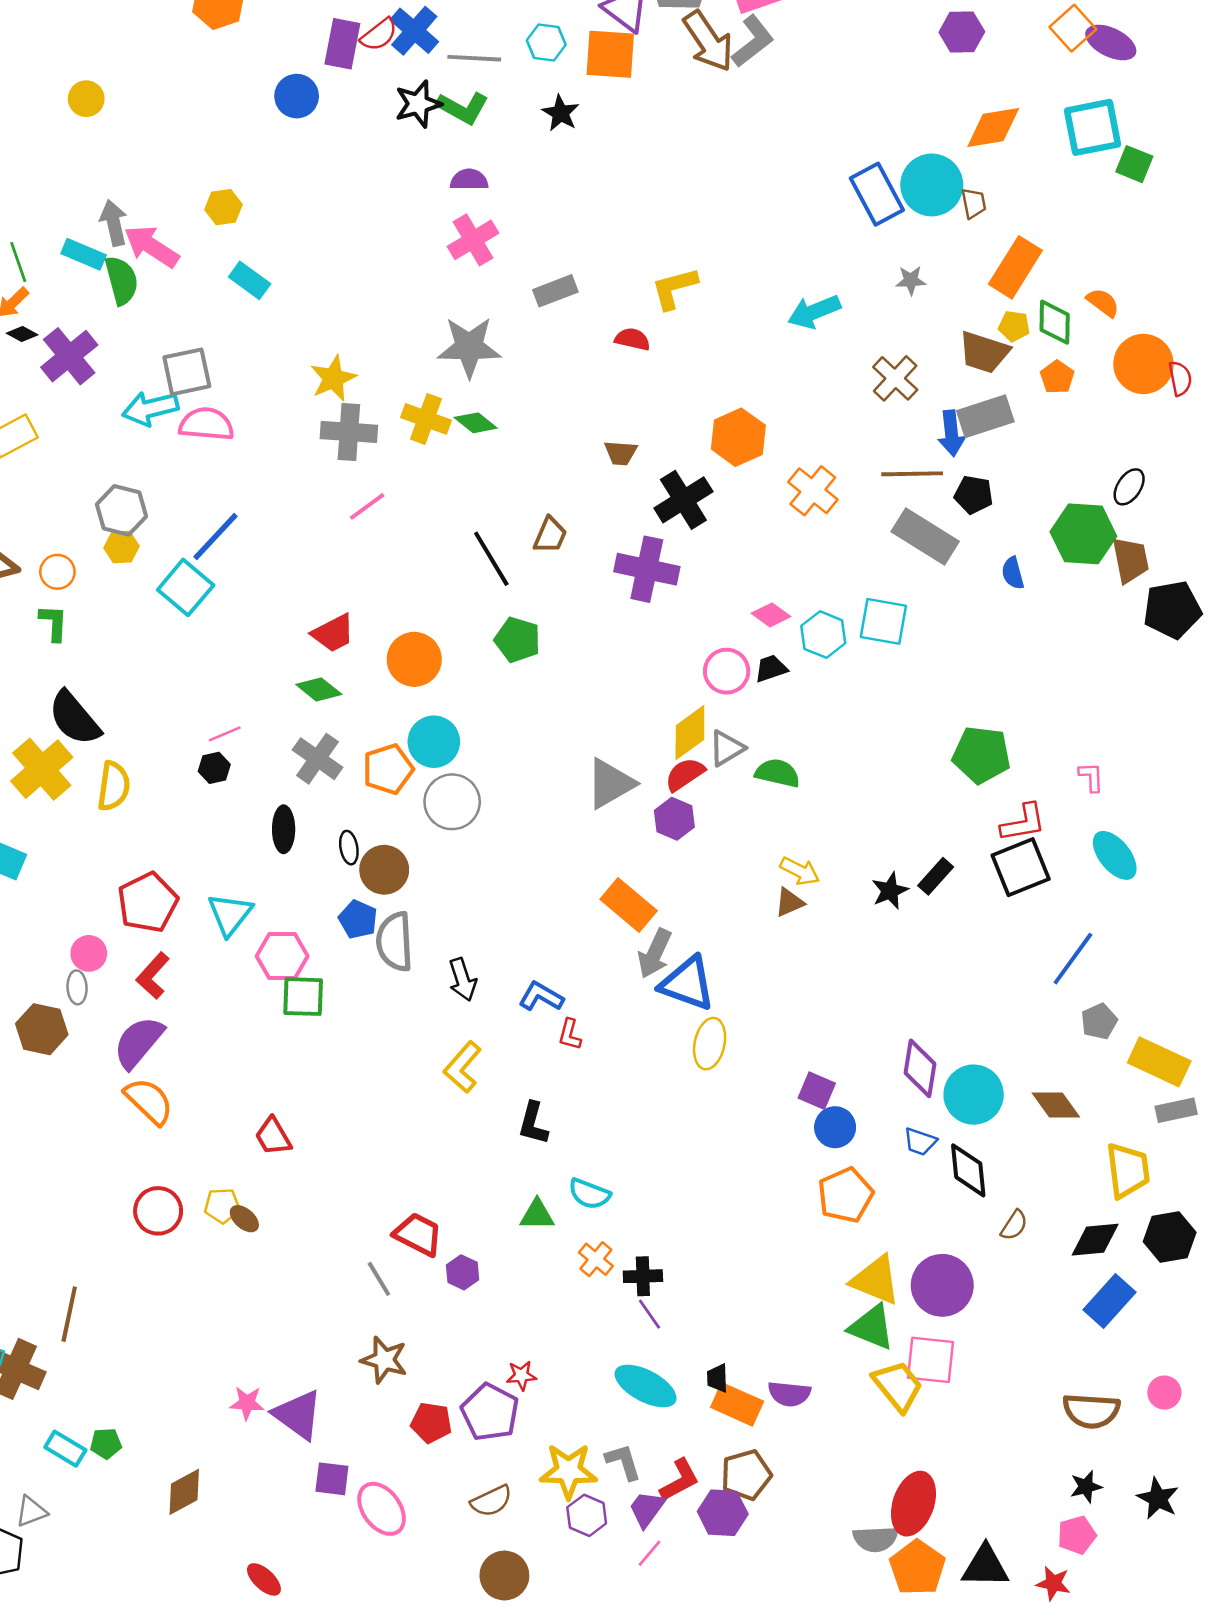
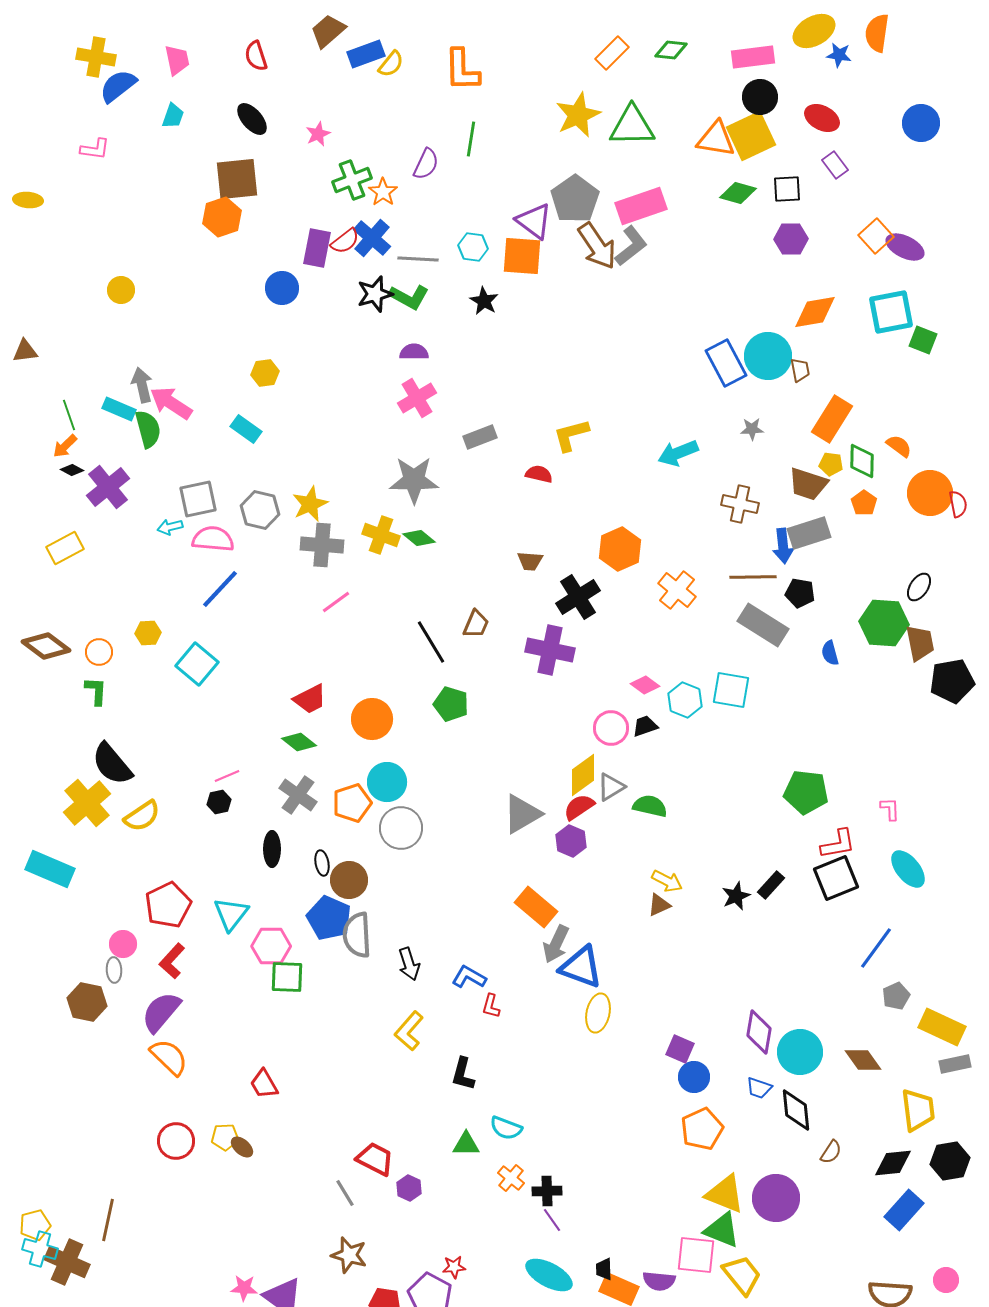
yellow hexagon: (223, 207) -> (265, 373), moved
brown cross: (895, 378) -> (740, 504), turned -30
cyan arrow: (150, 408) -> (170, 527), size x0.6
gray hexagon: (121, 510) -> (260, 510), moved
blue line: (216, 537) -> (220, 589), moved
yellow semicircle: (114, 786) -> (142, 816), turned 48
blue pentagon: (358, 919) -> (329, 918), size x1.5
pink square: (930, 1360) -> (696, 1255), moved

